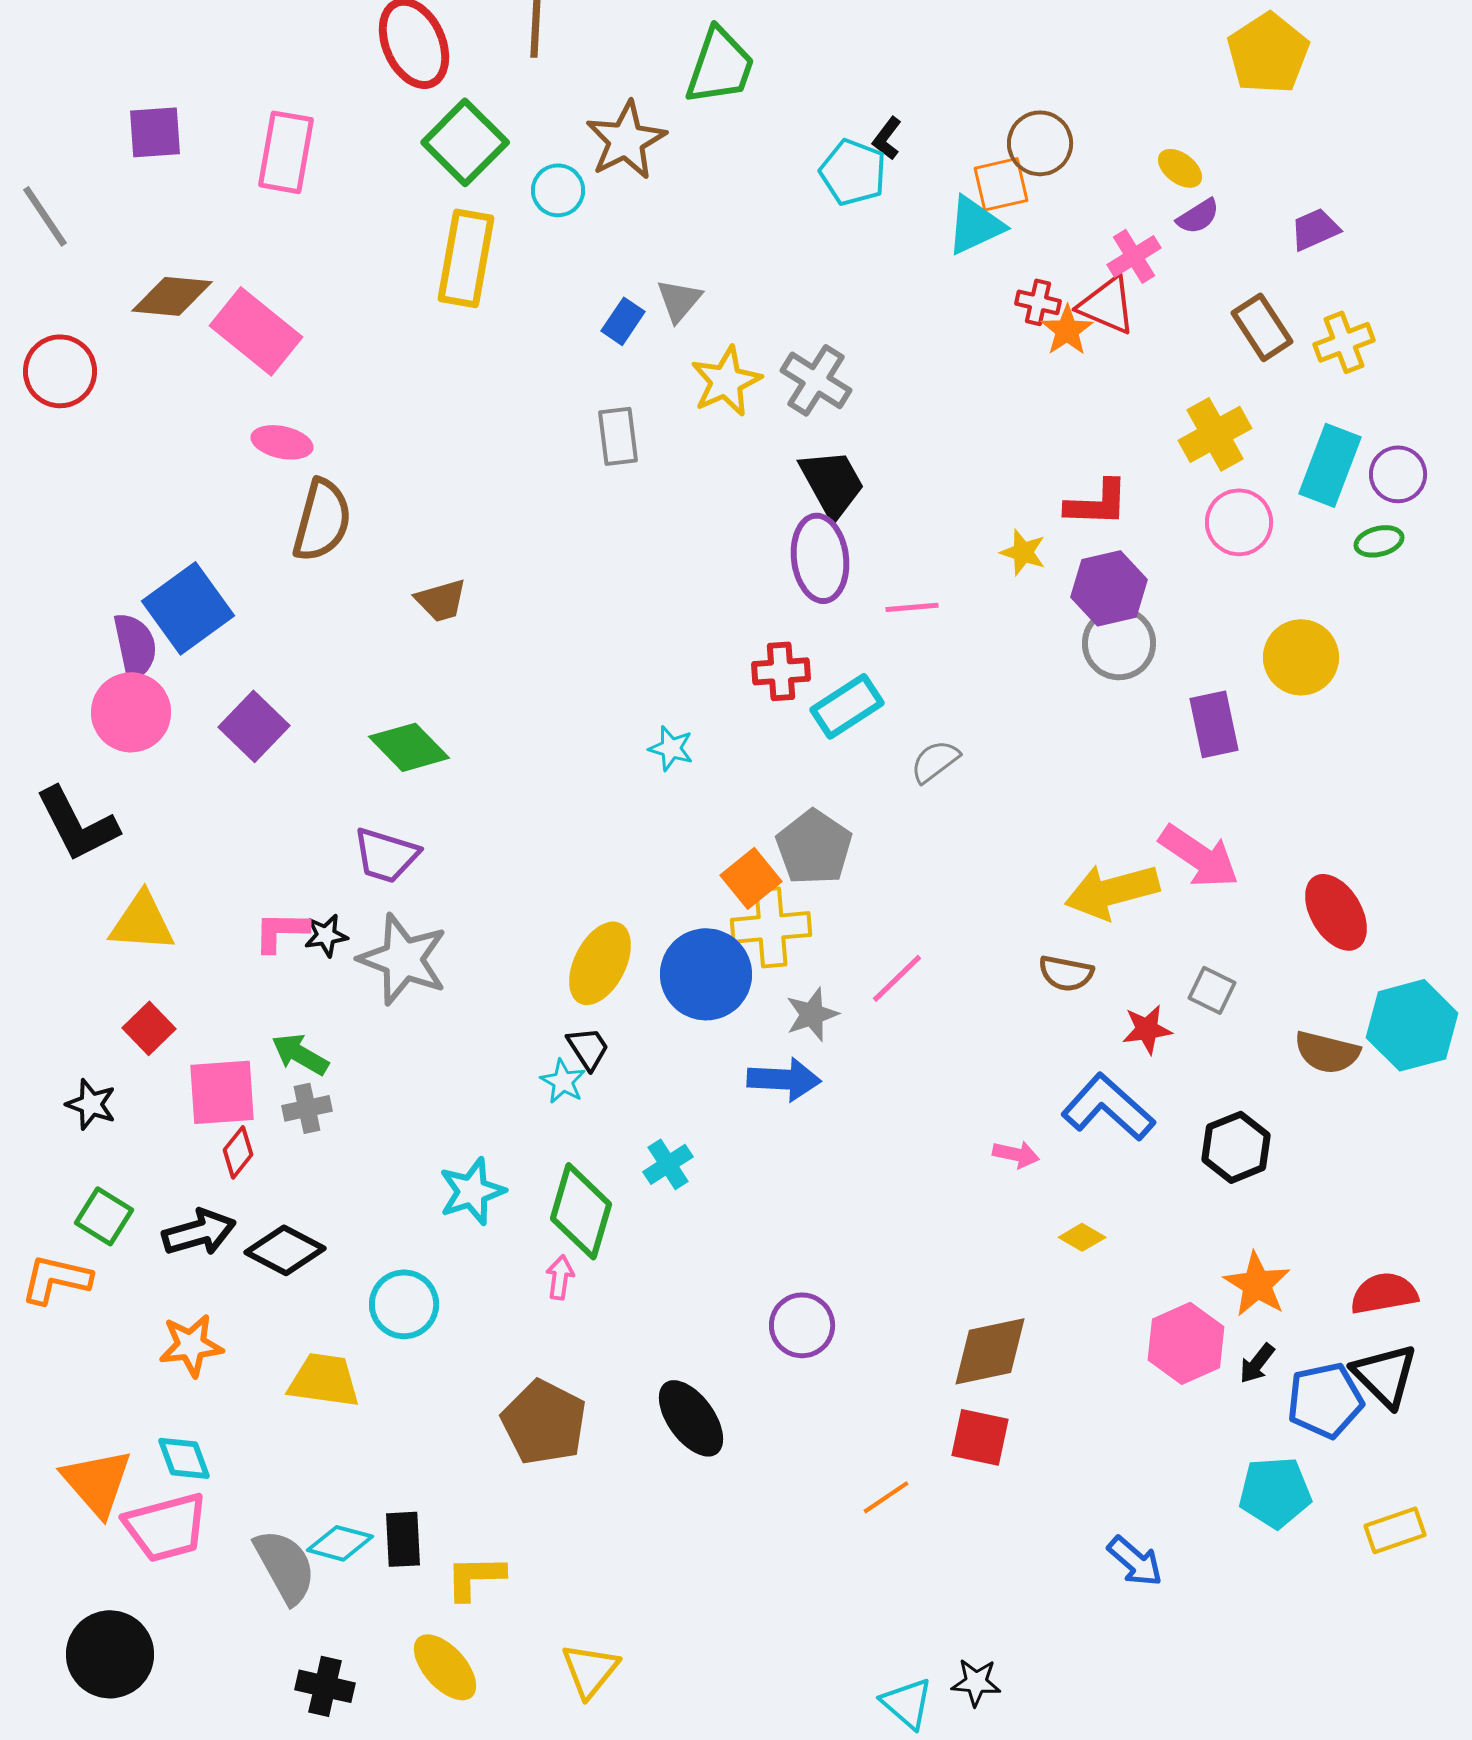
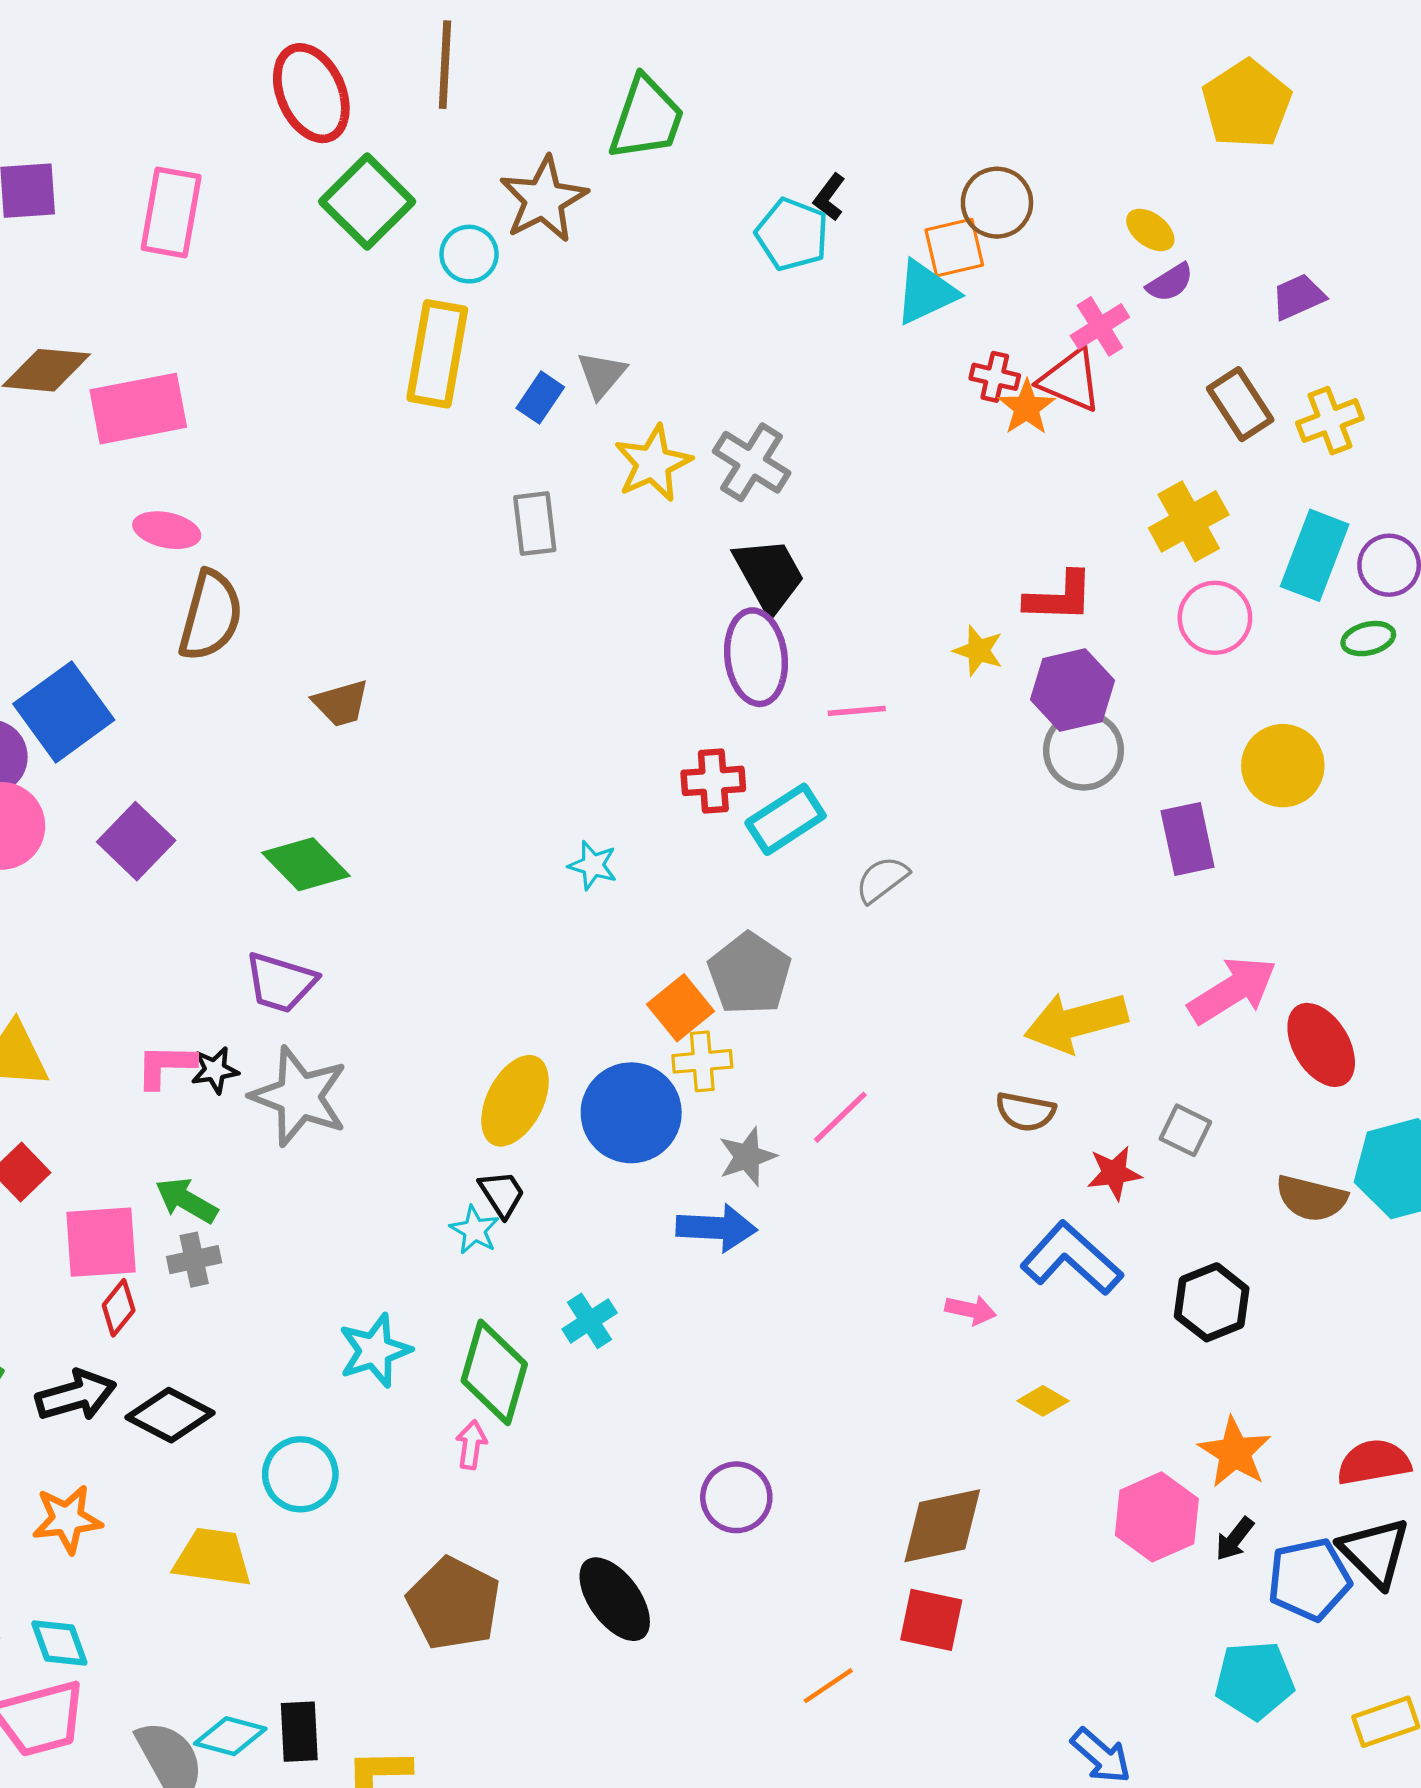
yellow rectangle: (466, 258) -> (437, 354), moved
pink rectangle: (256, 331) -> (138, 409), turned -50
pink arrow: (1199, 856) -> (1232, 990), moved, turned -66
yellow cross: (771, 927) -> (702, 1061), size x0.7

